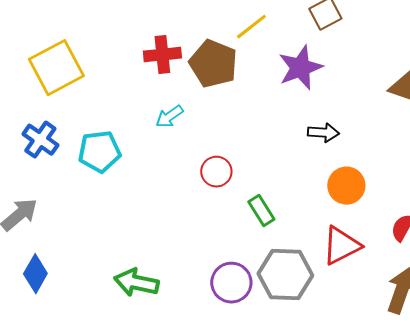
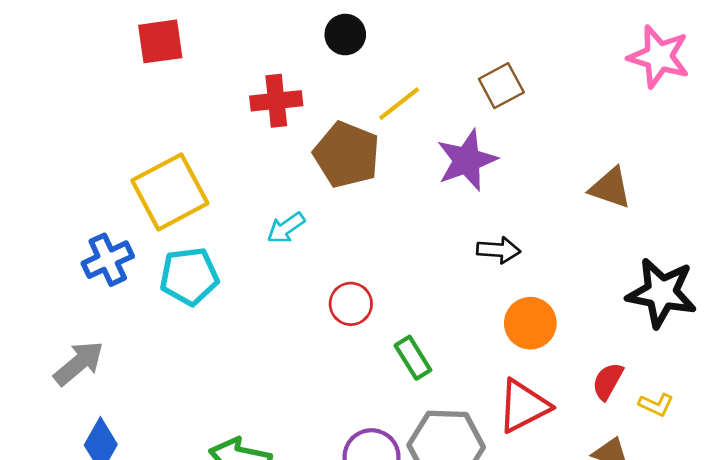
red cross: (162, 55) -> (276, 101), moved
yellow square: (56, 68) -> (170, 192), moved
blue cross: (40, 140) -> (108, 260), turned 30

